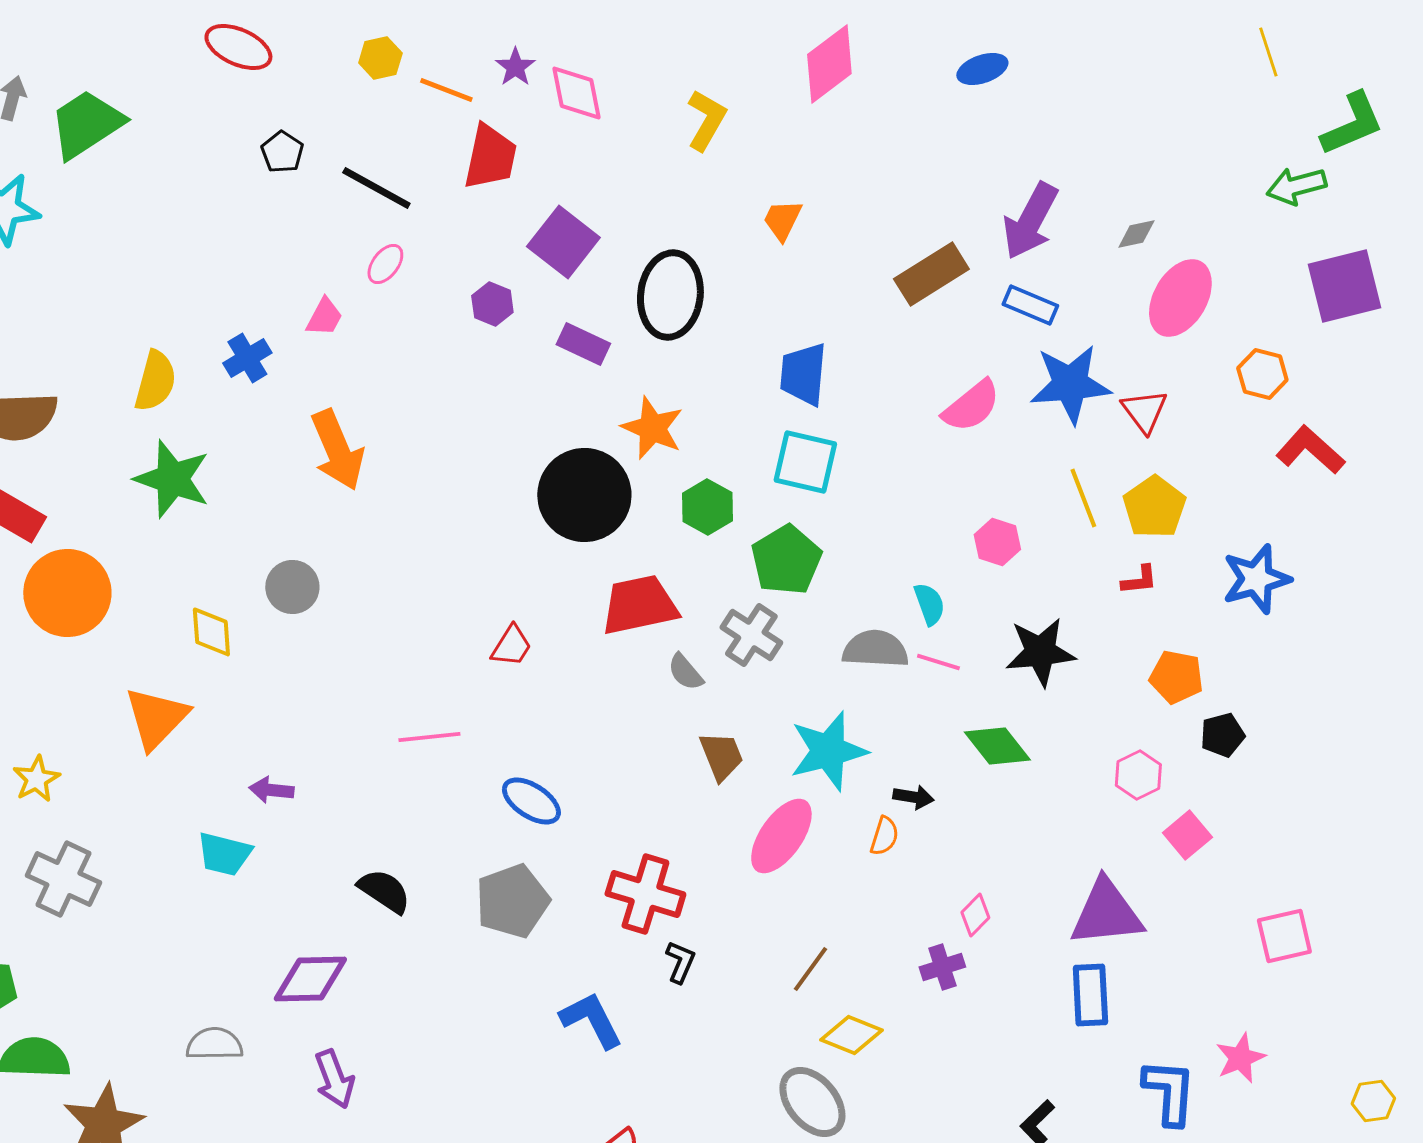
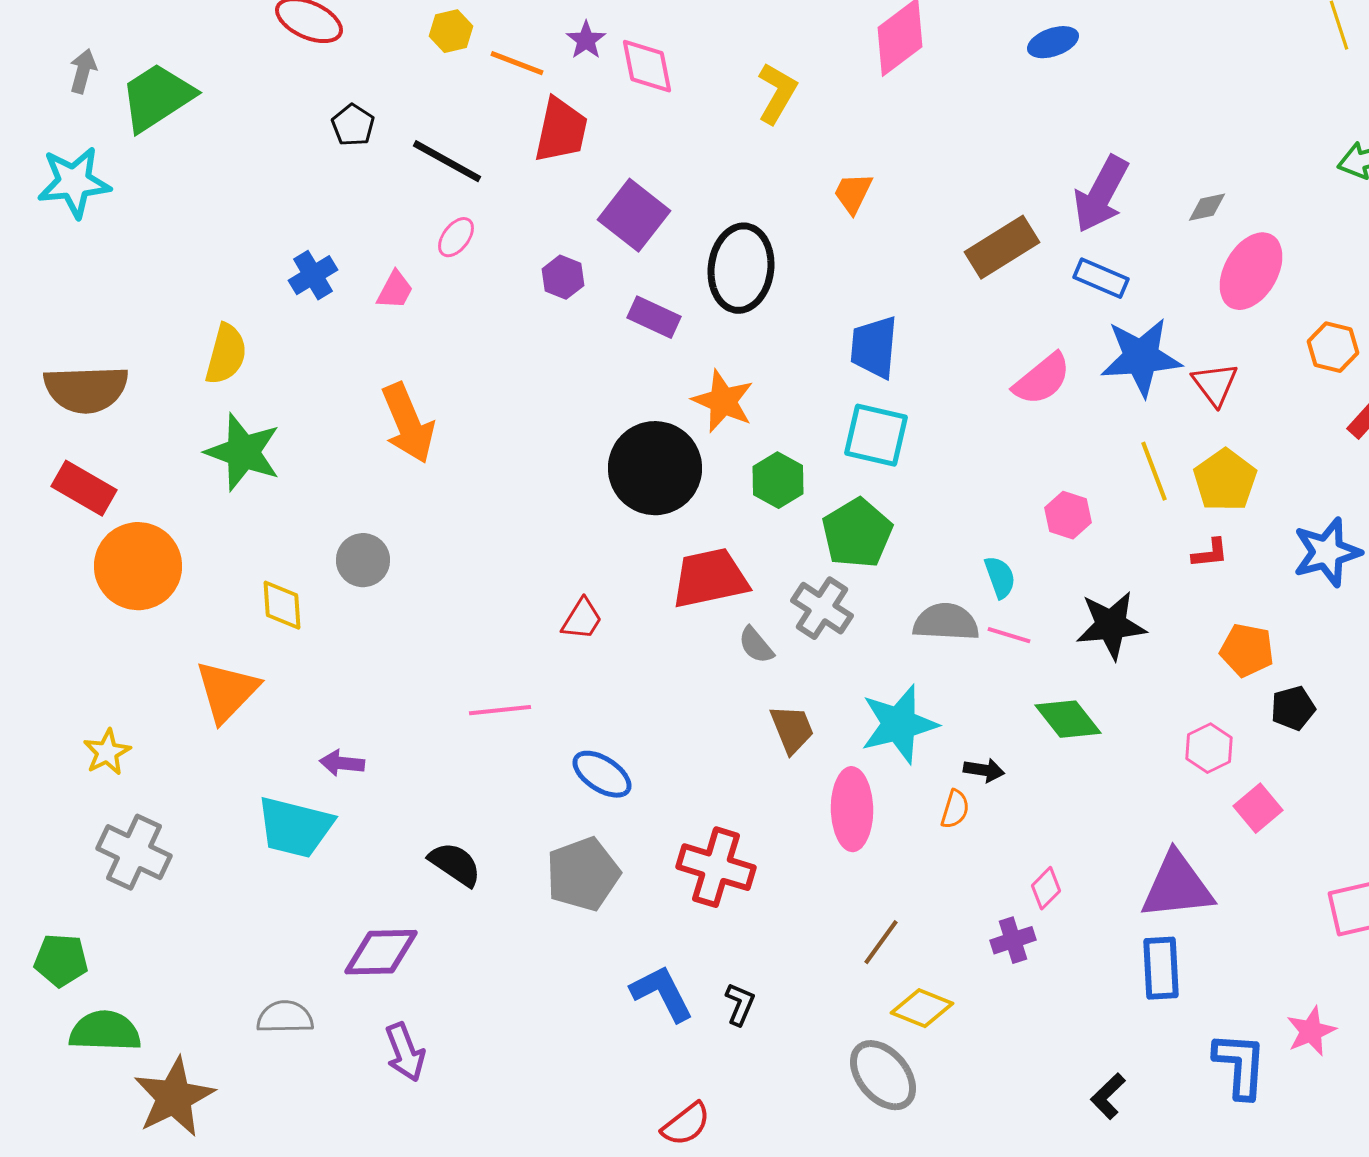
blue cross: (247, 358) -> (313, 275), moved
pink ellipse: (781, 836) -> (852, 809), turned -36
cyan trapezoid: (224, 854) -> (295, 827), size x1.4
black L-shape: (680, 962) -> (740, 1004), moved

